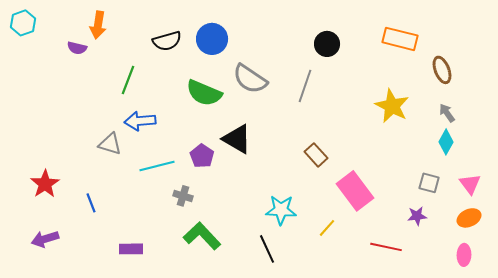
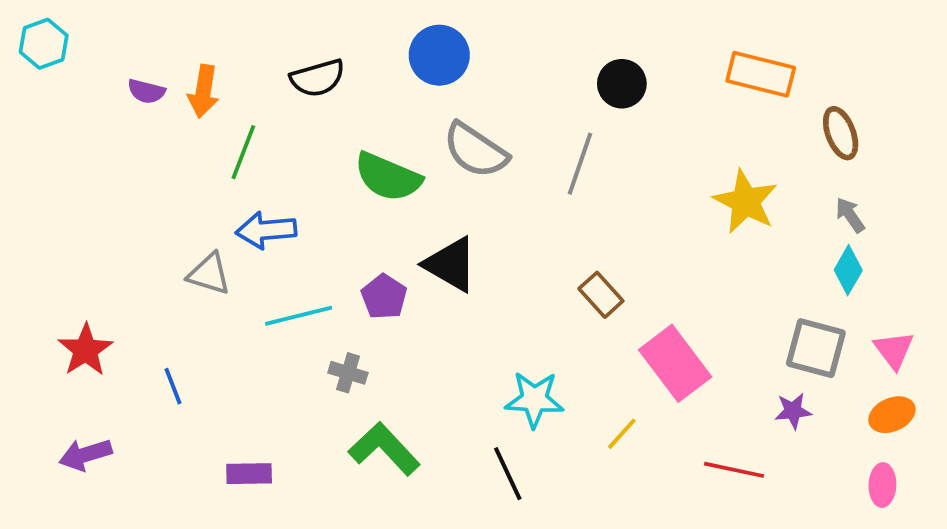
orange arrow: (98, 25) -> (203, 91), moved
blue circle: (212, 39) -> (439, 55), moved
gray square: (429, 183) -> (816, 348), size x1.5

